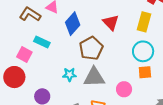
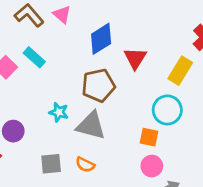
blue diamond: (73, 24) -> (101, 39), moved
orange square: (145, 72) -> (149, 137), moved
pink circle: (124, 89) -> (152, 166), moved

